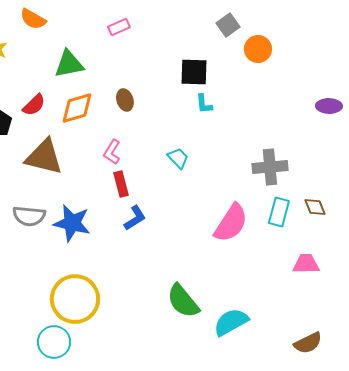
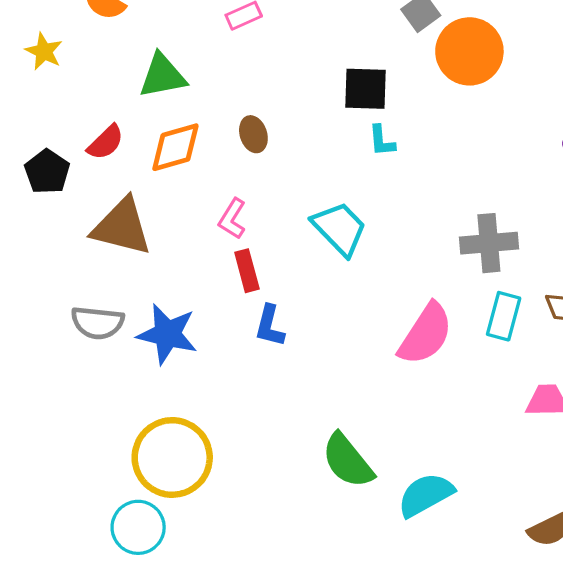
orange circle: (258, 49) -> (469, 51), size x1.5
cyan trapezoid: (178, 158) -> (340, 228), size x1.6
blue L-shape: (135, 218) -> (270, 326), turned 136

